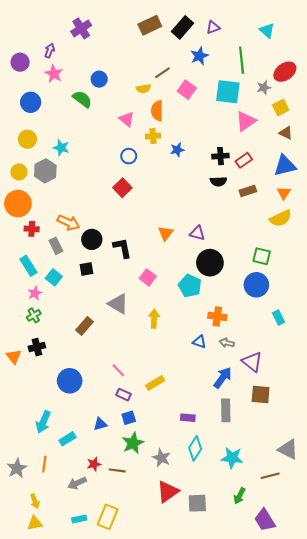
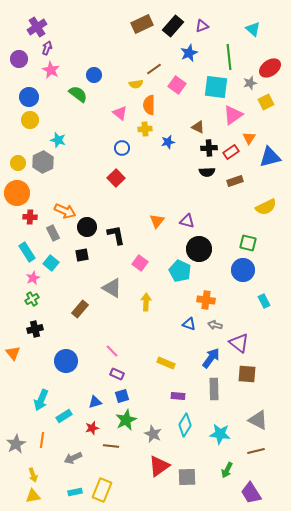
purple cross: (81, 28) -> (37, 27), moved
brown triangle: (286, 133) -> (198, 127), moved
yellow circle: (27, 139) -> (30, 120), moved
orange triangle: (284, 193) -> (249, 138), moved
orange triangle: (14, 357) -> (13, 353), moved
yellow rectangle: (155, 383) -> (166, 363), moved, turned 54
gray triangle: (288, 449) -> (258, 420), moved
red star: (94, 464) -> (92, 428), moved

